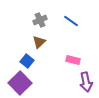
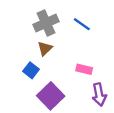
gray cross: (40, 20) -> (46, 23), size x1.5
purple square: (20, 83) -> (51, 96), moved

